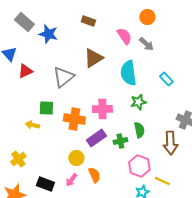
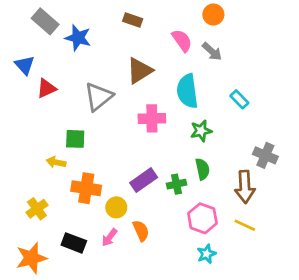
pink cross: (102, 109) -> (152, 118), moved
orange cross: (74, 119) -> (86, 188), moved
yellow line: (162, 181) -> (245, 225), moved

